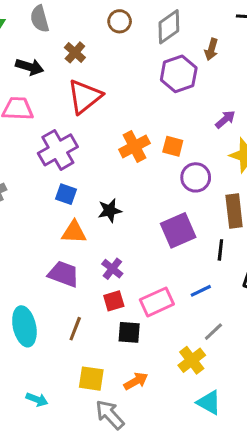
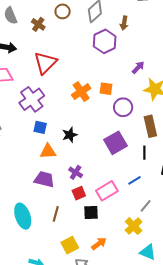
brown cross: (75, 52) -> (38, 24), moved
yellow square: (91, 379) -> (70, 245), turned -30

